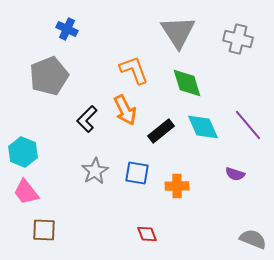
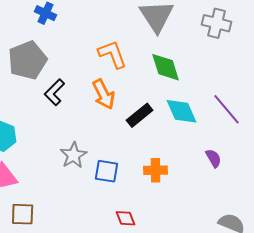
black L-shape: (87, 119) -> (55, 92), moved
blue square: (137, 173) -> (107, 171), moved
purple semicircle: (235, 174) -> (214, 158), turned -138

